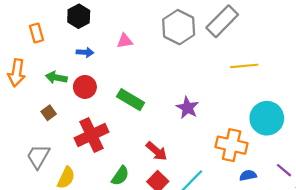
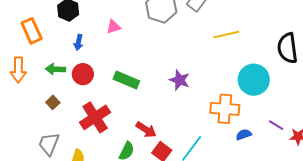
orange rectangle: (36, 33) -> (32, 31), size x1.4
blue arrow: (85, 52) -> (79, 42), turned 105
red arrow: (156, 151) -> (146, 130), moved

